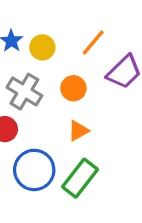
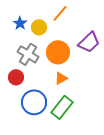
orange line: (93, 42) -> (60, 13), moved
orange circle: (73, 88) -> (58, 52), size x1.5

